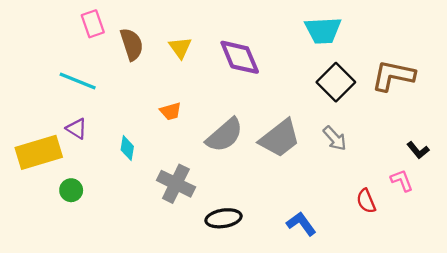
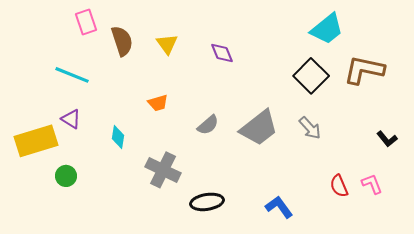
cyan trapezoid: (323, 30) -> (327, 29), moved, turned -36
purple diamond: (240, 57) -> (222, 53), size x0.6
gray semicircle: (225, 135) -> (208, 125), size x0.6
pink L-shape: (402, 180) -> (372, 184), moved

